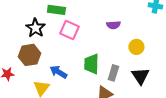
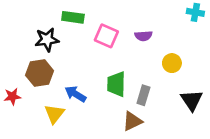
black star: (35, 28) -> (47, 40), turned 30
pink square: (69, 30) -> (106, 36), moved
black triangle: (140, 76) -> (192, 100), moved

